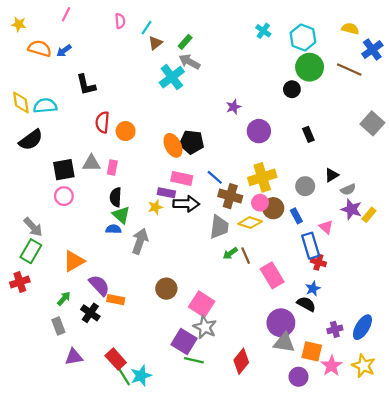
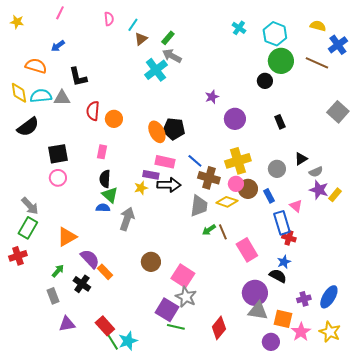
orange semicircle: (40, 48) -> (36, 66), moved
gray triangle: (91, 163) -> (62, 98), moved
orange rectangle: (116, 300) -> (105, 272), turned 35

